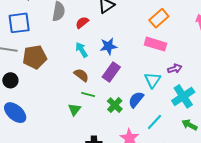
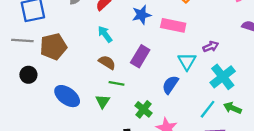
pink rectangle: (156, 44) -> (173, 25), moved
blue star: (109, 46) -> (141, 15), moved
green cross: (115, 105) -> (143, 109), moved
blue ellipse: (15, 113) -> (67, 96), moved
cyan line: (155, 122) -> (208, 109), moved

